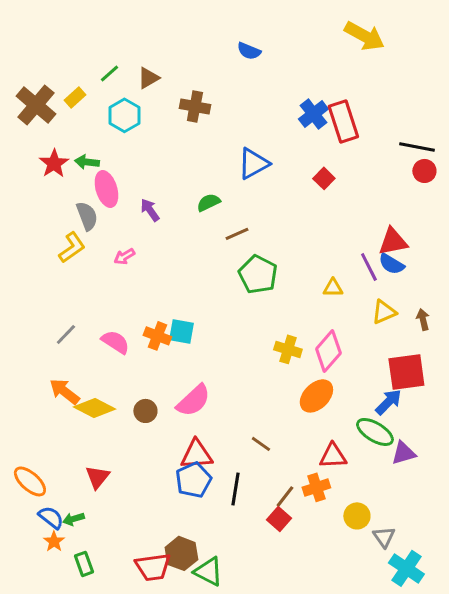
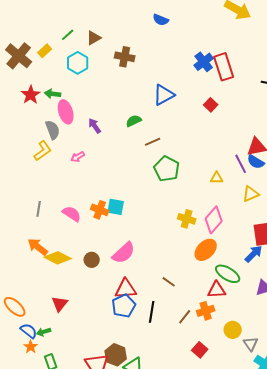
gray line: (66, 334) -> (39, 209), turned -35
green ellipse: (375, 432) -> (228, 274), moved
red square: (279, 519) -> (200, 350), moved

